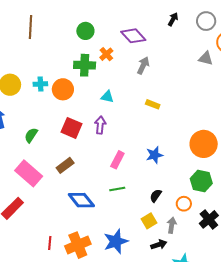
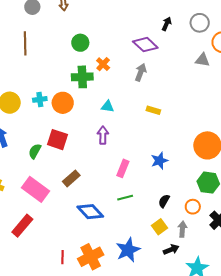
purple diamond: (133, 36) -> (145, 45), moved
red square: (71, 128) -> (58, 140), moved

